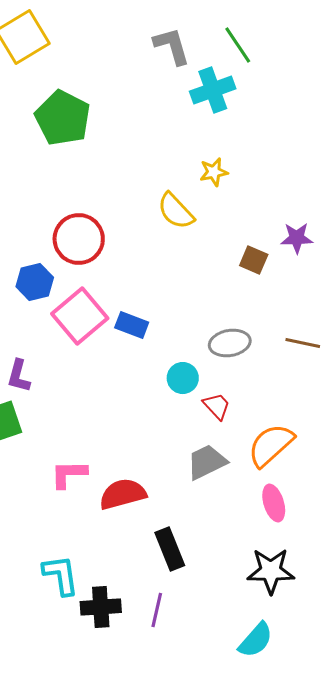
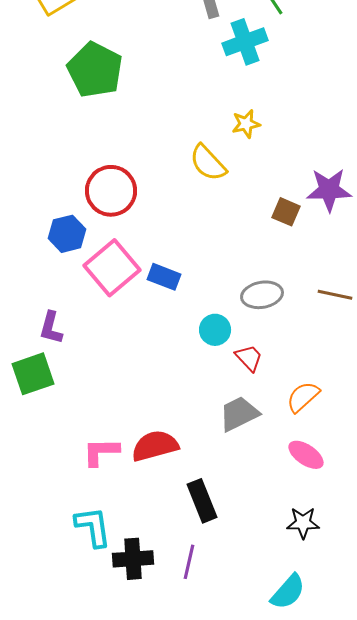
purple star: (297, 238) -> (329, 190), size x1.4
orange semicircle: (271, 445) -> (303, 397), size x0.7
pink L-shape: (69, 474) -> (101, 452), moved
pink ellipse: (274, 503) -> (306, 455), turned -39
black star: (271, 571) -> (303, 523), size x0.7

